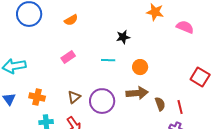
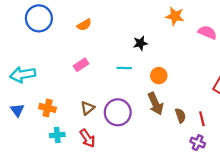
brown arrow: (137, 93) -> (156, 104), turned 70

